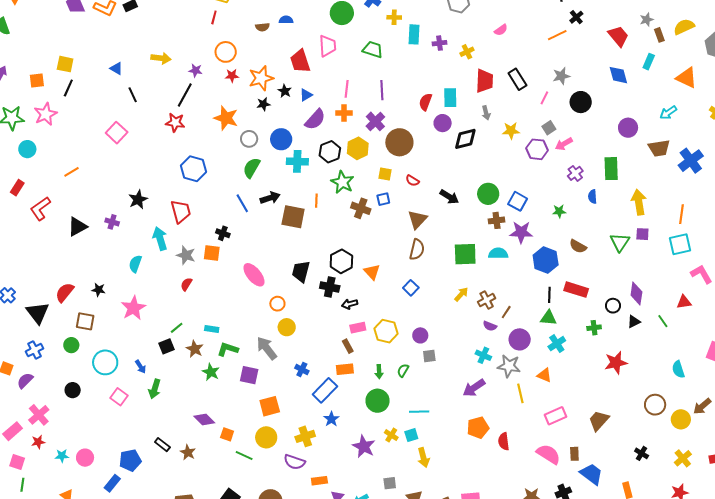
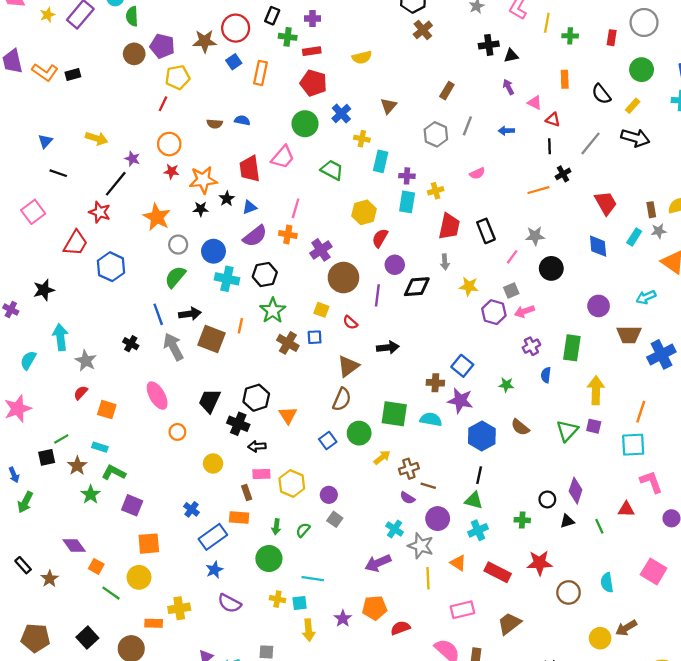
gray star: (647, 20) -> (659, 231), moved
pink trapezoid: (327, 46) -> (283, 157), turned 35
blue triangle: (116, 68) -> (45, 141), turned 32
purple line: (382, 90) -> (377, 295), moved
black line: (133, 95) -> (58, 173), turned -56
cyan rectangle: (450, 98) -> (407, 202), moved
yellow hexagon: (358, 148) -> (364, 212), moved
green circle: (488, 194) -> (359, 433), moved
black arrow: (449, 197) -> (388, 347), turned -48
red trapezoid: (181, 211) -> (76, 243), moved, turned 35
orange square: (212, 253) -> (107, 410), moved
red rectangle: (576, 290) -> (498, 572), moved
brown line: (506, 312) -> (428, 486), turned 64
yellow circle: (287, 327) -> (213, 463), moved
gray arrow: (267, 348) -> (173, 347), moved
gray square: (429, 356) -> (335, 519), turned 32
brown circle: (655, 405) -> (569, 592), moved
yellow cross: (391, 435) -> (277, 599), turned -32
yellow cross: (305, 436) -> (179, 608), moved
red semicircle: (504, 441) -> (400, 628), turned 66
purple star: (364, 446) -> (343, 619), moved, size x0.7
purple semicircle: (294, 462) -> (229, 603), moved
orange rectangle: (319, 481) -> (154, 623), moved

